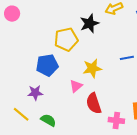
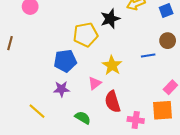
yellow star: (92, 68) -> (112, 65), turned -30
purple star: (35, 93) -> (62, 89), moved
green semicircle: (48, 120) -> (83, 118), moved

